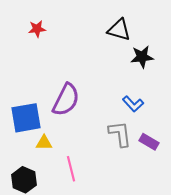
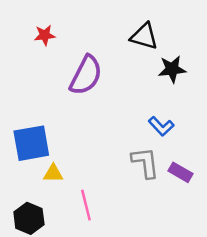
purple semicircle: (66, 100) -> (86, 75), moved

